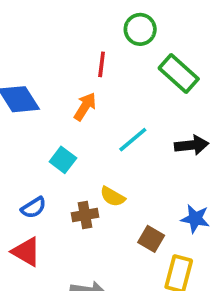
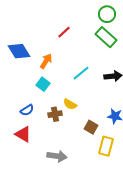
green circle: (140, 29) -> (107, 14), moved
red line: (102, 64) -> (64, 32), turned 40
orange arrow: (85, 107) -> (46, 61), moved

